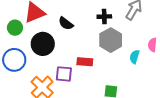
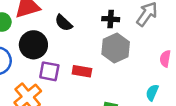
cyan semicircle: (135, 57) -> (152, 93), moved
purple square: (64, 74) -> (49, 71), moved

